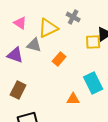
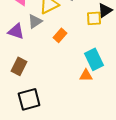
gray triangle: (34, 45) -> (35, 21), turned -49
orange triangle: (73, 99) -> (86, 75), moved

